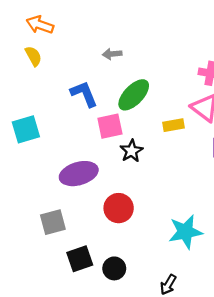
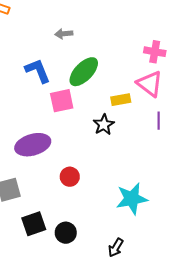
black star: (132, 151) -> (104, 125), moved
red circle: (119, 208) -> (70, 177), size x0.7

